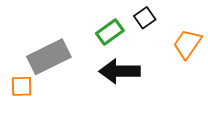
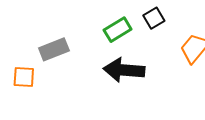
gray rectangle: (49, 57) -> (54, 49), size x0.7

